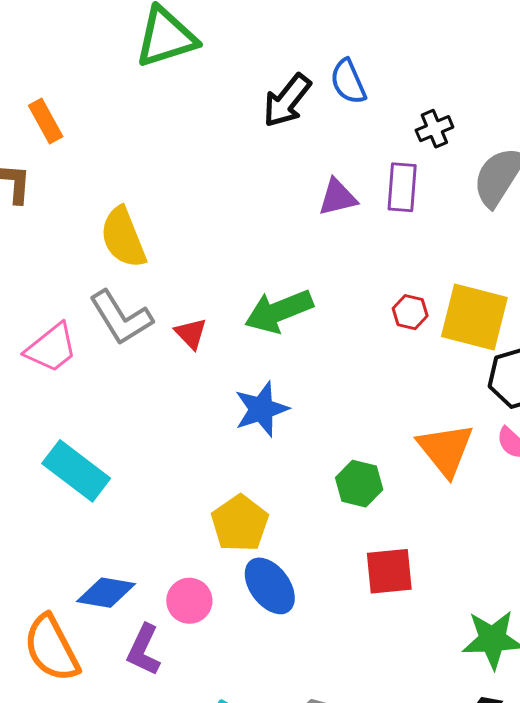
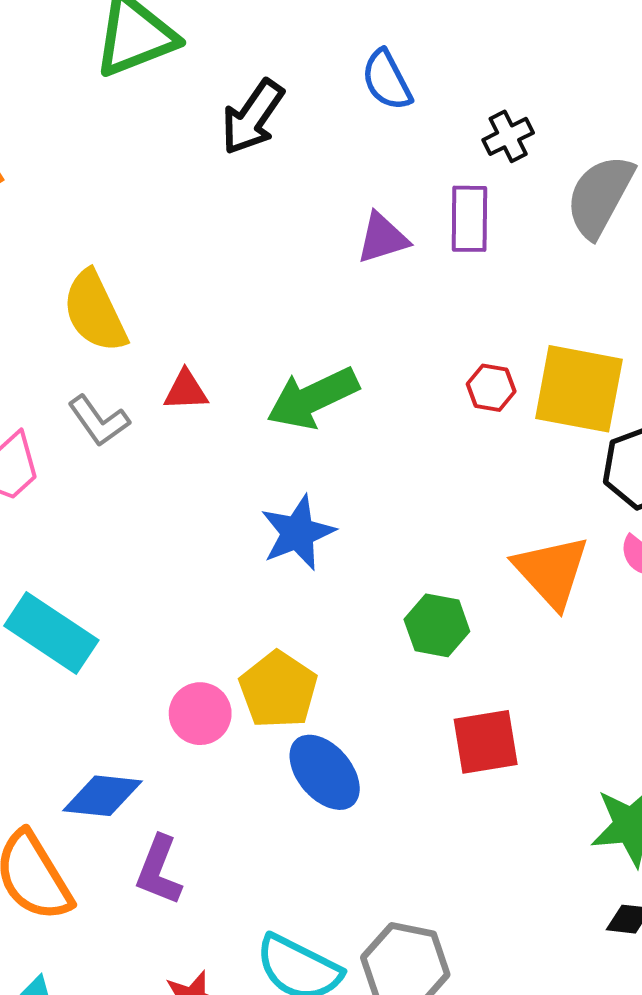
black arrow: (287, 101) -> (252, 117), moved
gray L-shape: (121, 318) -> (99, 421), size x0.7
red triangle: (191, 333) -> (186, 390), moved, turned -45
pink circle: (189, 601) -> (200, 714), moved

